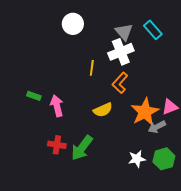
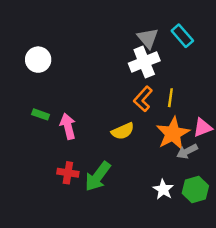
white circle: (73, 24) -> (38, 60), moved
yellow line: (92, 68) -> (170, 98), moved
white star: (137, 159) -> (163, 189), turned -30

